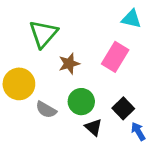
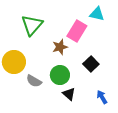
pink rectangle: (115, 57) -> (77, 31), moved
brown star: (69, 64) -> (60, 47), moved
black square: (123, 108) -> (91, 64), moved

